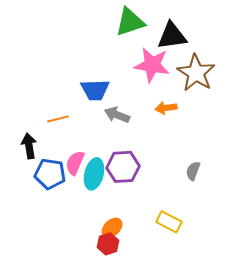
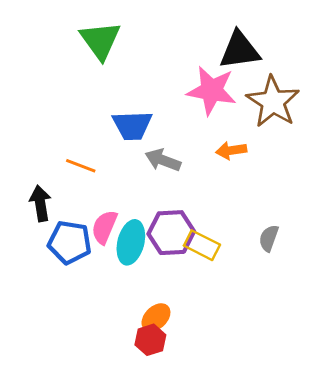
green triangle: (130, 22) -> (100, 40), moved, turned -48
orange line: (58, 119) -> (81, 166), turned 35
yellow rectangle: (169, 222) -> (202, 245), moved

